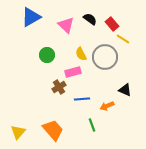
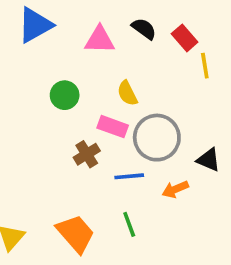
pink triangle: (66, 25) -> (100, 40), turned -42
yellow line: (123, 39) -> (205, 66), turned 48
gray circle: (105, 57) -> (157, 138), moved
pink rectangle: (73, 72) -> (113, 127), turned 35
green line: (92, 125) -> (129, 224), moved

